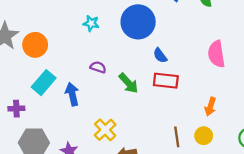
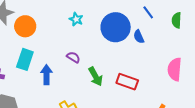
blue semicircle: (160, 55) -> (139, 37), moved
cyan rectangle: (44, 83) -> (25, 59), turned -35

